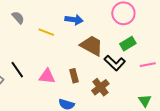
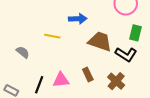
gray semicircle: (18, 18) -> (23, 52), moved
green rectangle: (128, 44) -> (136, 33), turned -35
black line: (17, 70) -> (39, 85), moved, turned 66

